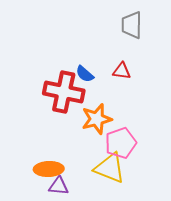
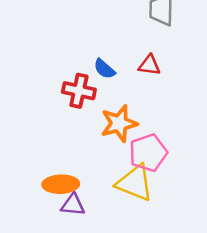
red cross: (64, 92) -> (79, 91), size x0.7

